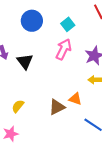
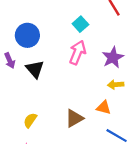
blue circle: (32, 21) -> (27, 35), moved
orange triangle: (75, 99) -> (104, 108), moved

